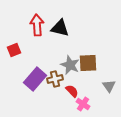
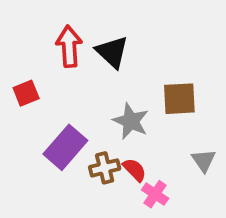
black triangle: (60, 28) -> (112, 52), turned 30
brown square: (88, 63) -> (179, 99), moved
brown cross: (55, 79) -> (105, 168), moved

